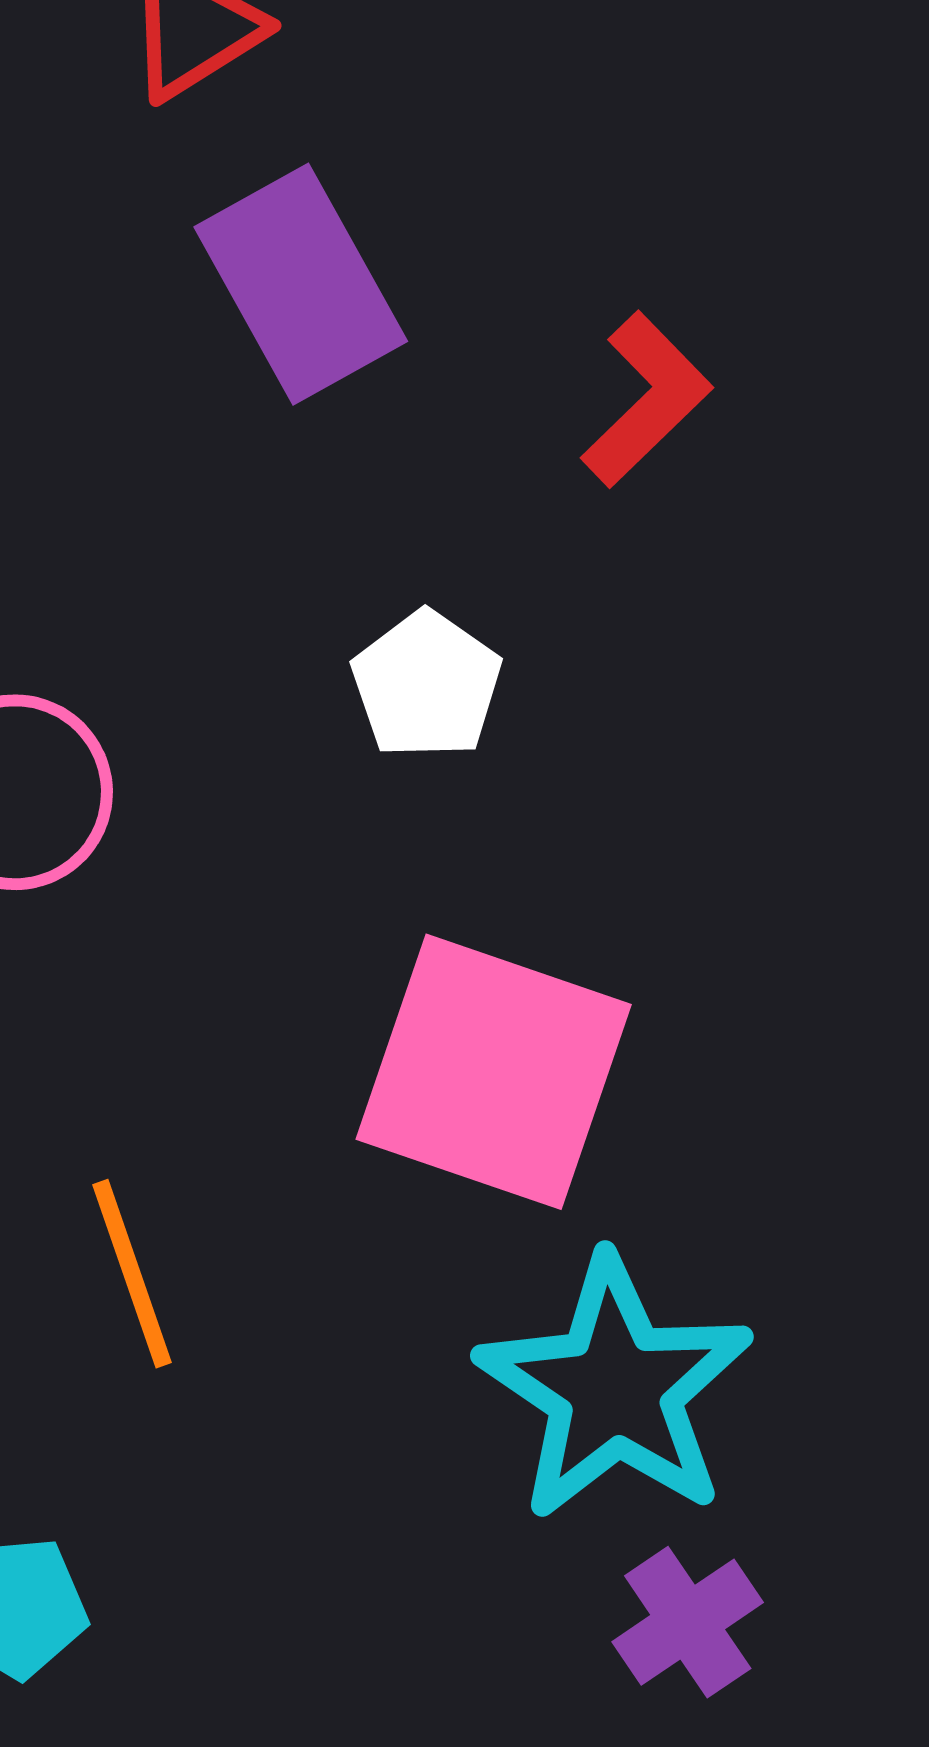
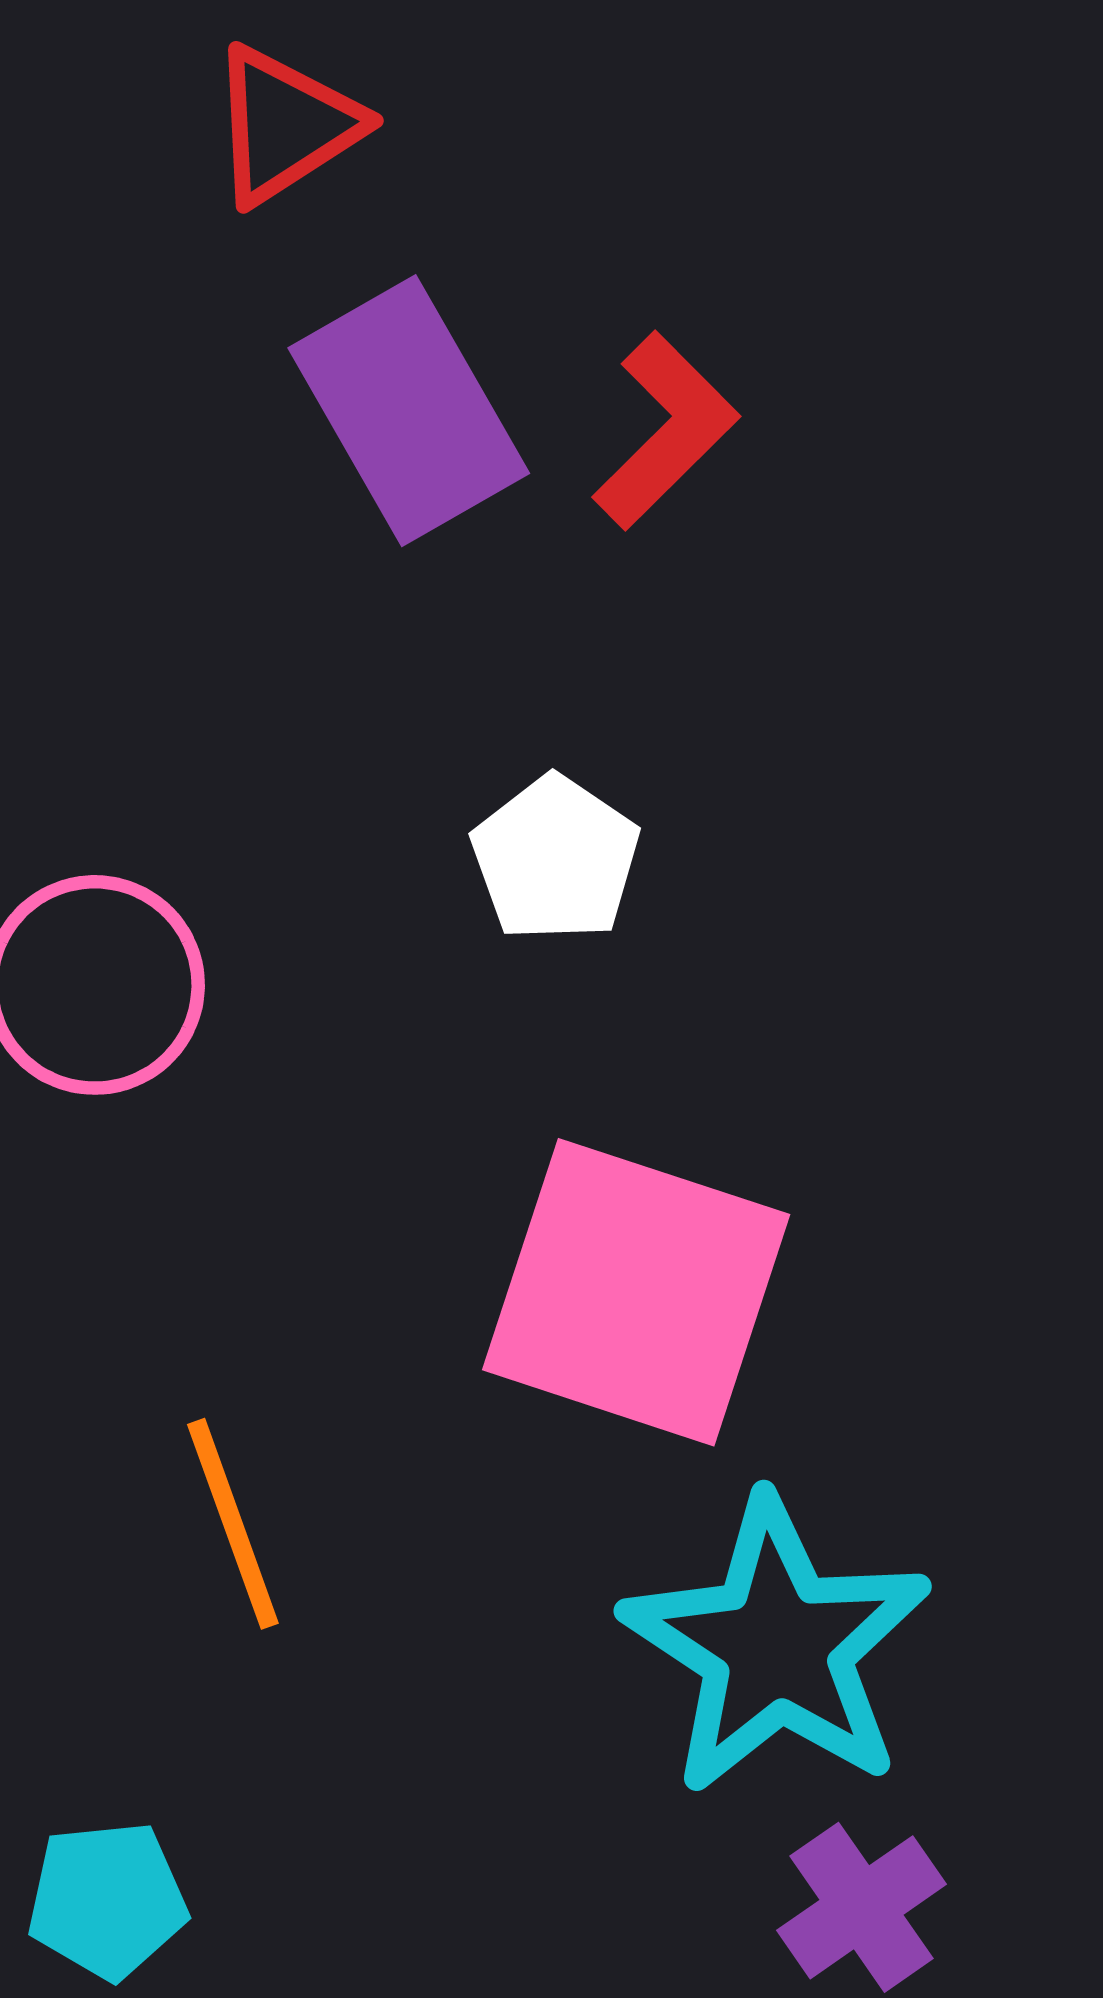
red L-shape: (646, 400) -> (666, 431), moved

